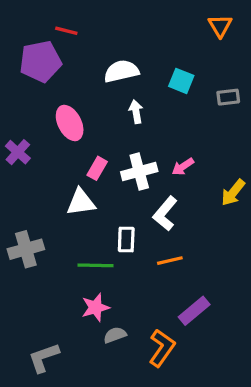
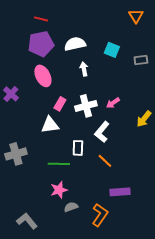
purple pentagon: (40, 61) -> (41, 44), moved
orange line: (170, 261) -> (105, 161), turned 56
purple rectangle: (194, 311) -> (120, 192), turned 36
gray L-shape: (44, 358) -> (27, 221), turned 70

